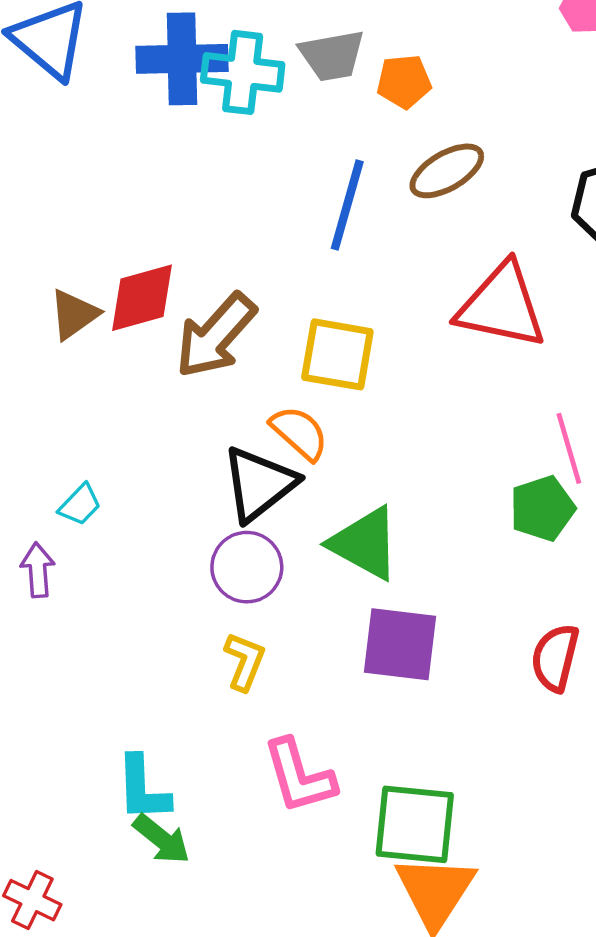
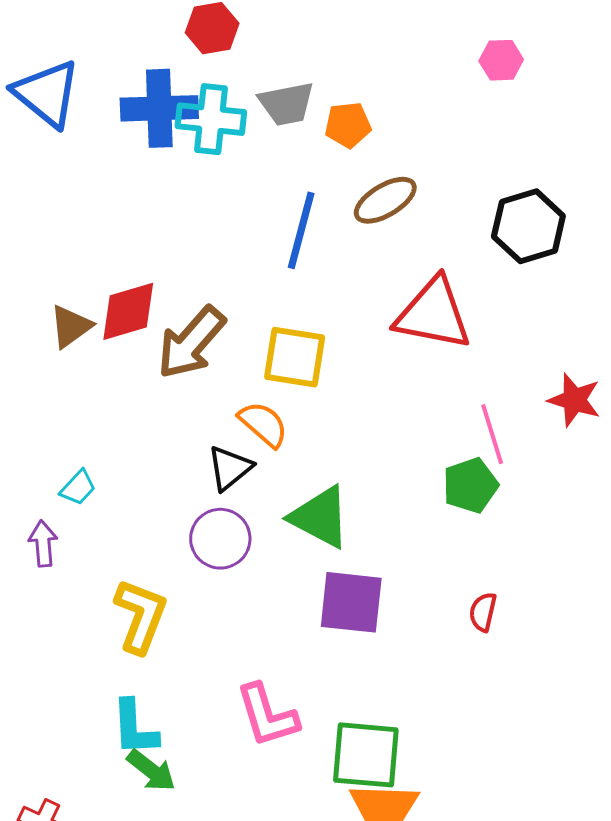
black triangle: (259, 484) -> (230, 468), size x0.7
red semicircle: (555, 658) -> (483, 612), size x0.7
yellow L-shape: (245, 661) -> (141, 616), moved, size x1.5

